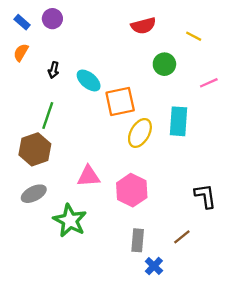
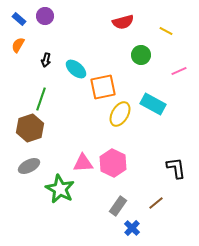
cyan rectangle: (178, 121) -> (153, 104), turned -65
pink triangle: (89, 176) -> (83, 163), moved
gray rectangle: (138, 240) -> (118, 206), turned 30

